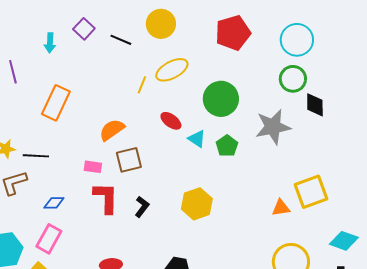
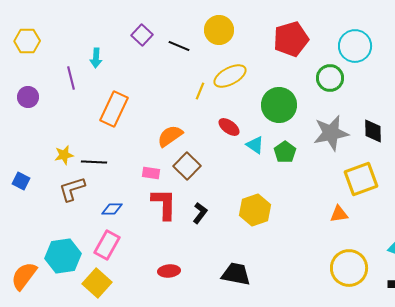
cyan arrow: (50, 43) -> (96, 58), moved
green circle: (293, 79) -> (330, 78), moved
black diamond: (315, 105) -> (373, 131), moved
brown square: (129, 160) -> (187, 166), turned -32
yellow square: (311, 192) -> (361, 179), moved

